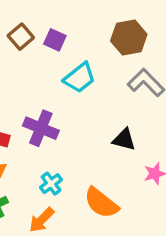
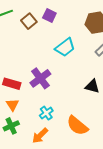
purple square: (55, 40) -> (49, 15), moved
purple cross: (41, 128) -> (40, 78), turned 30

